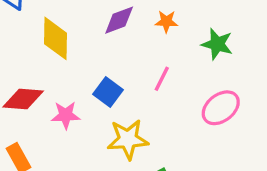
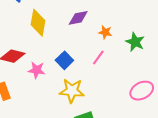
orange star: (166, 22) -> (105, 32), moved
pink ellipse: (221, 108) -> (142, 91), moved

